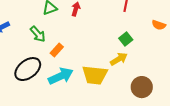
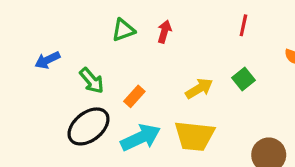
green arrow: (38, 34) -> (92, 81), moved
yellow arrow: (119, 59) -> (199, 89), moved

